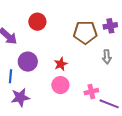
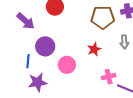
red star: (61, 64) -> (94, 49), moved
pink circle: (60, 85) -> (67, 65), moved

